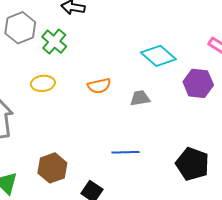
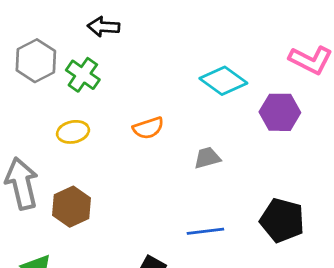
gray trapezoid: (140, 98) -> (207, 158), moved
blue line: (126, 152) -> (205, 231), moved
brown hexagon: (52, 168) -> (71, 207), moved

